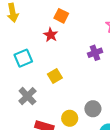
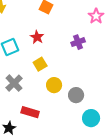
red star: (51, 35) -> (37, 37), moved
yellow circle: (70, 118) -> (54, 85), moved

